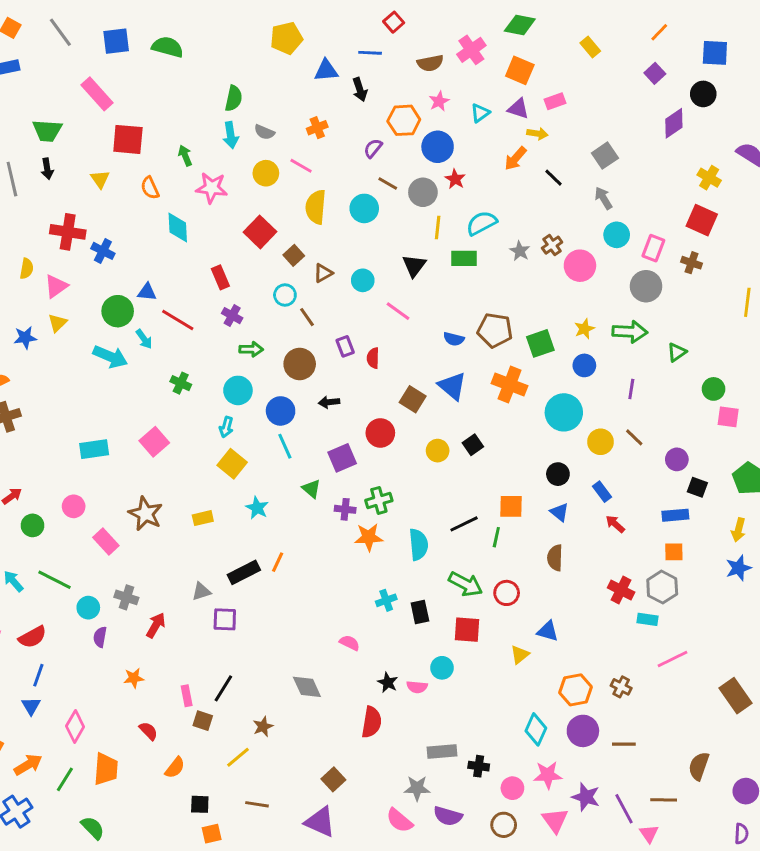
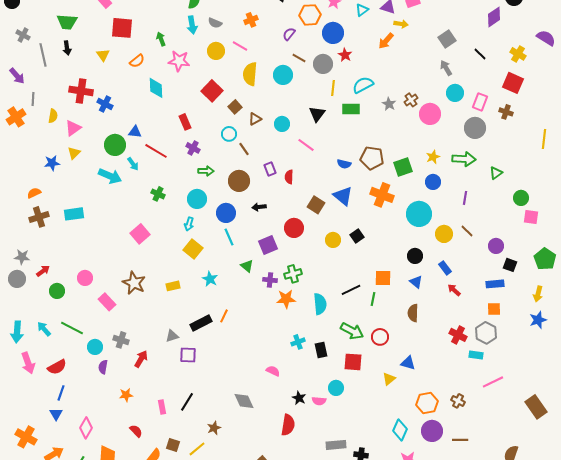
black line: (554, 178) -> (480, 54), moved
orange semicircle: (150, 188) -> (137, 61), turned -105
cyan rectangle: (94, 449) -> (74, 214), moved
brown square: (203, 721) -> (173, 445), moved

